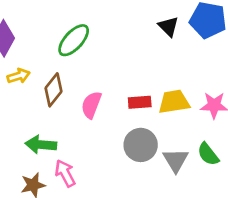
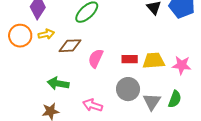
brown diamond: (53, 90) -> (70, 46), turned 45
green semicircle: (208, 154) -> (175, 99), turned -126
pink arrow: (65, 173) -> (93, 105), moved, turned -48

